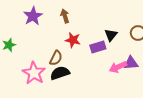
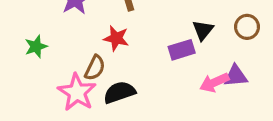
red star: (73, 40) -> (116, 38), moved
brown semicircle: (56, 58) -> (95, 68), moved

